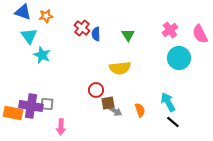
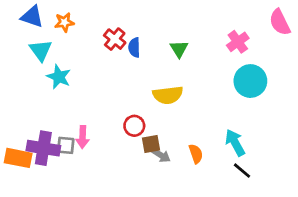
pink semicircle: (200, 34) -> (280, 22), moved
pink arrow: (61, 127) -> (83, 137), moved

